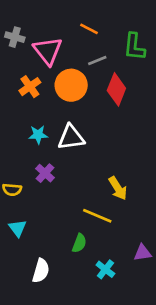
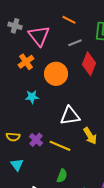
orange circle: (71, 85) -> (56, 74), moved
white triangle: (71, 137) -> (70, 116), moved
purple cross: (45, 173) -> (36, 140), moved
yellow line: (97, 216) -> (60, 146), moved

